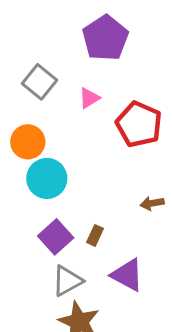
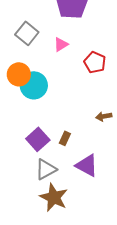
red pentagon: (139, 124) -> (95, 62), size x0.7
cyan circle: (47, 178) -> (34, 85), moved

